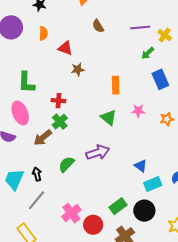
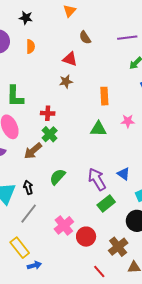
red triangle: (65, 48) -> (70, 59), moved
green triangle: (109, 118) -> (98, 129), turned -36
purple arrow: (98, 152) -> (97, 179), moved, turned -100
blue triangle: (141, 166) -> (124, 174), moved
green rectangle: (118, 206) -> (106, 204), moved

